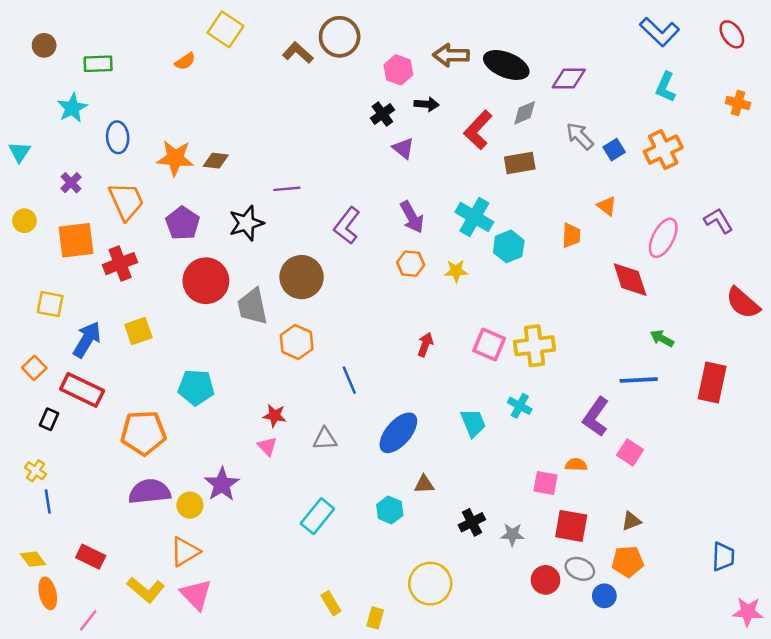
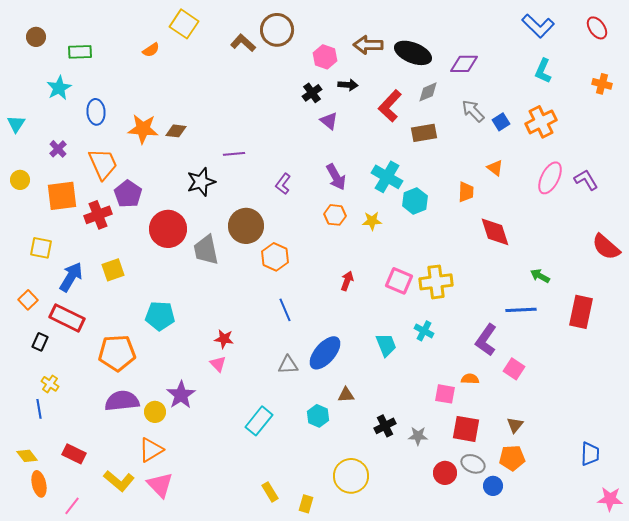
purple pentagon: (183, 223) -> (128, 194), moved
purple L-shape: (347, 226) -> (283, 184), size x0.7
pink ellipse: (663, 238) -> (550, 178), moved
red diamond: (630, 280) -> (495, 232), moved
orange hexagon: (297, 342) -> (275, 257), moved
gray triangle: (325, 439) -> (288, 365), moved
yellow cross: (35, 471) -> (50, 384), moved
brown triangle: (631, 521) -> (515, 425), turned -30

